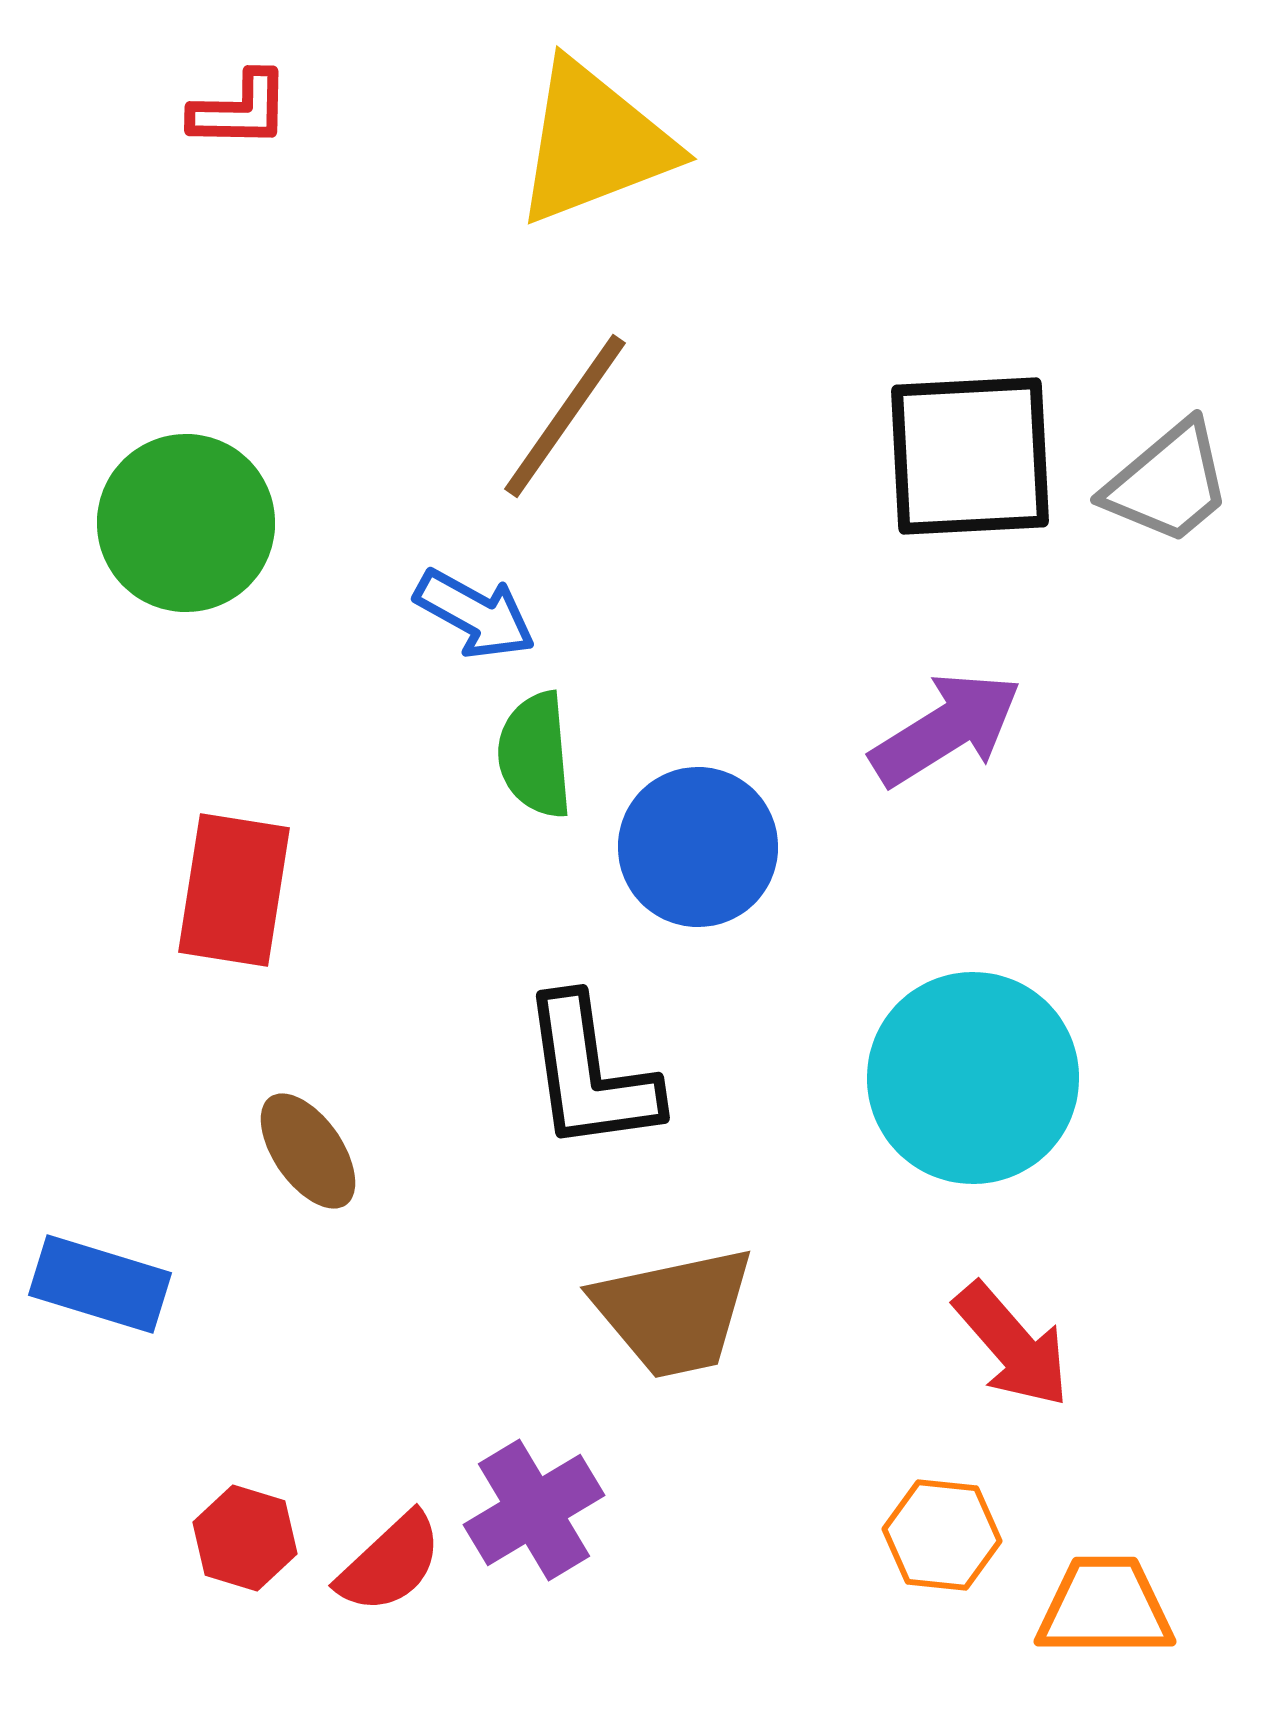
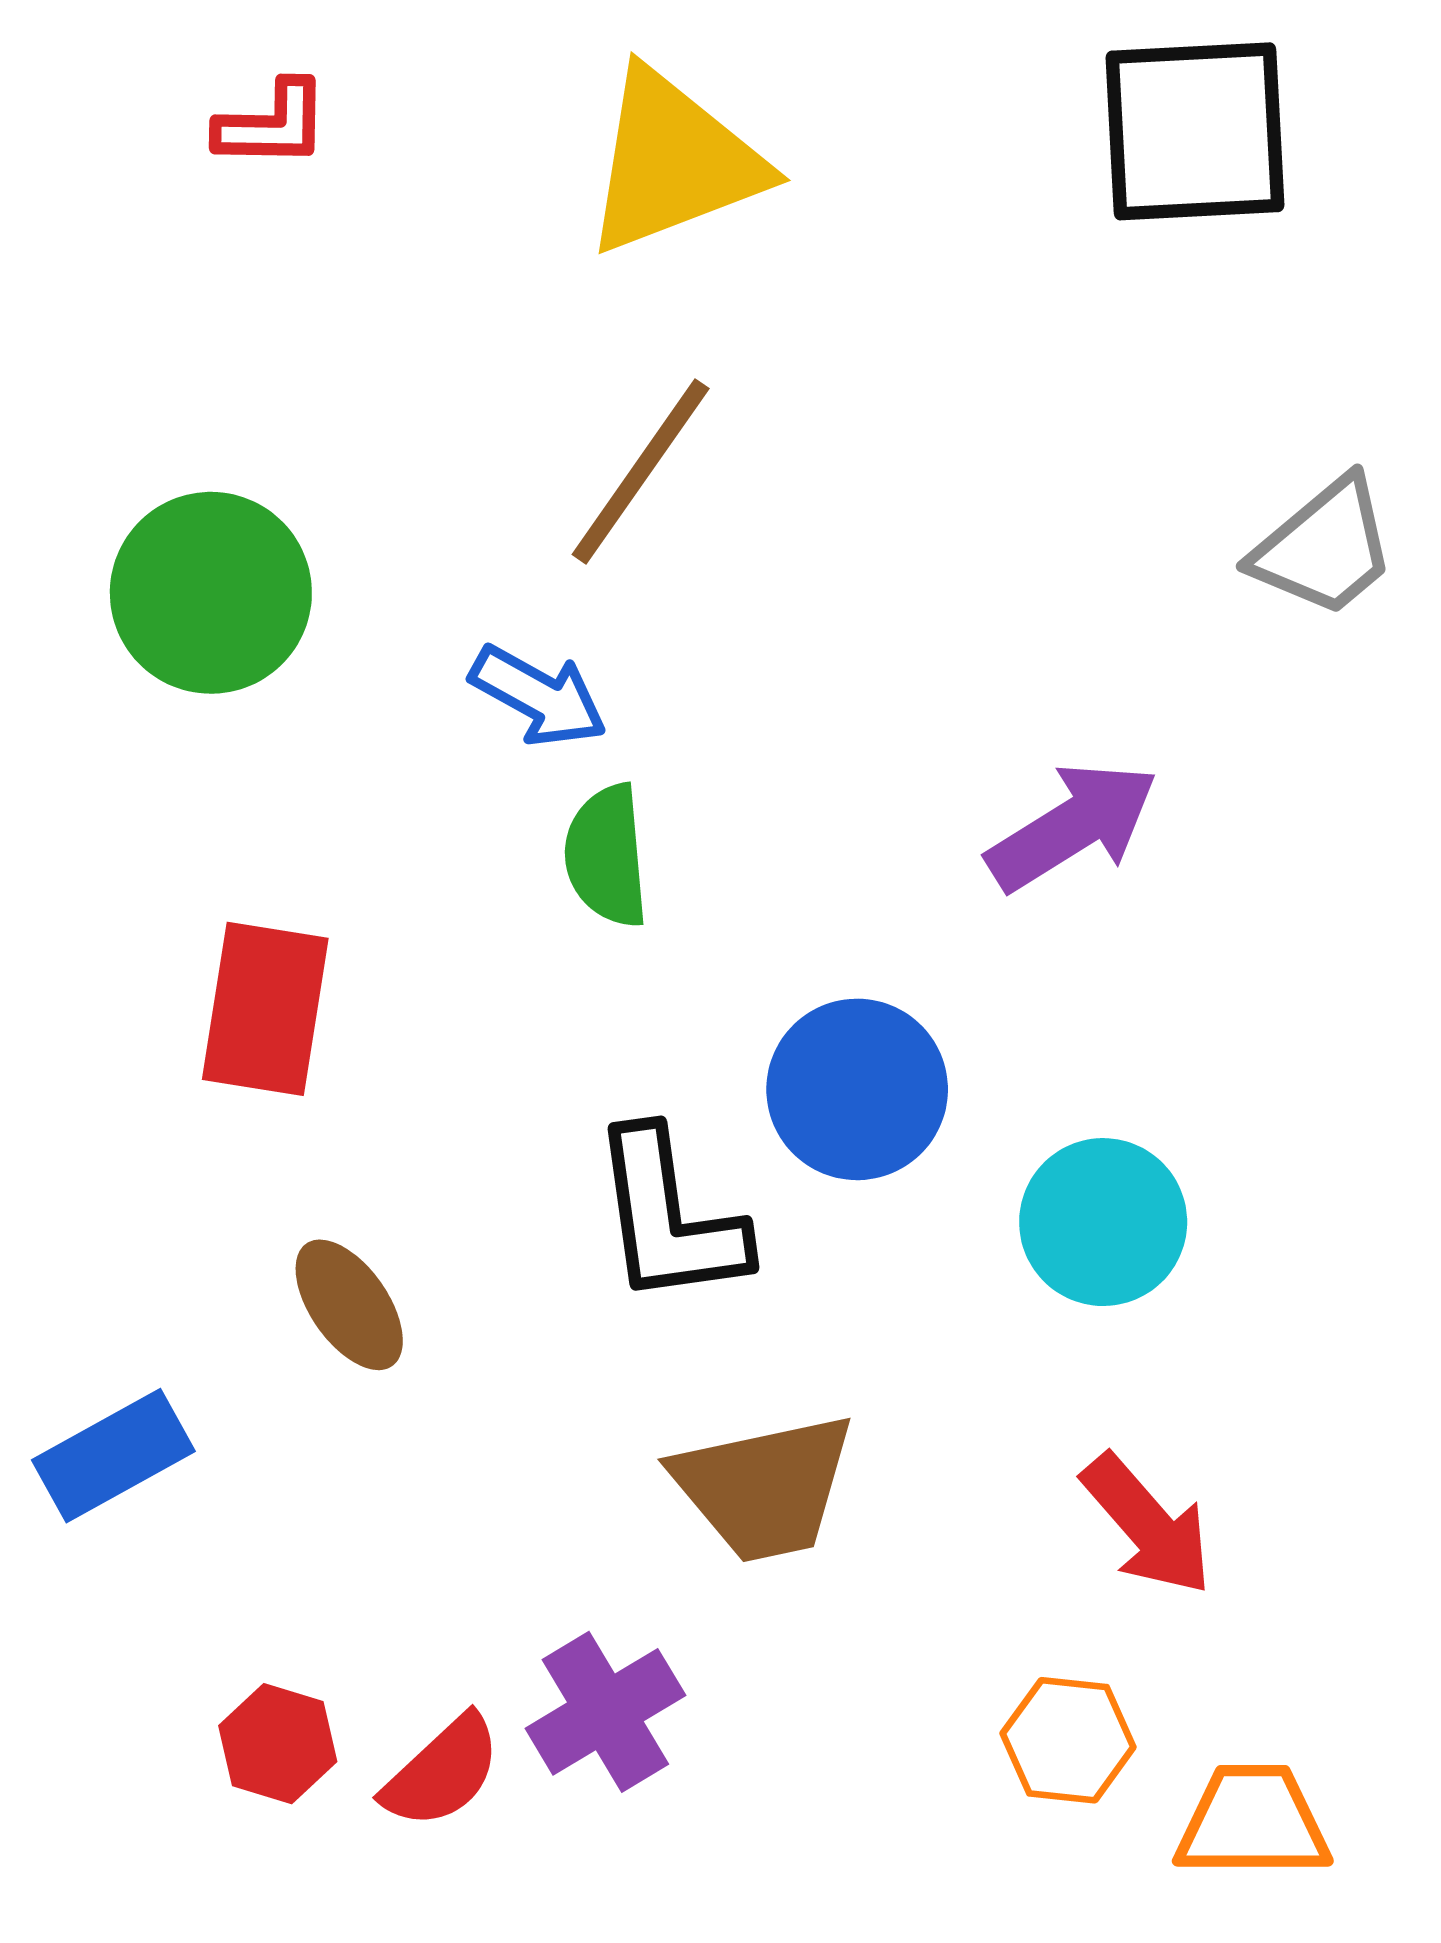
black square: (970, 456) -> (1195, 131), moved
blue circle: (698, 847) -> (857, 1089), moved
cyan circle: (973, 1078) -> (1103, 1222), size x0.7
blue rectangle: (100, 1284) -> (113, 1456), turned -46

